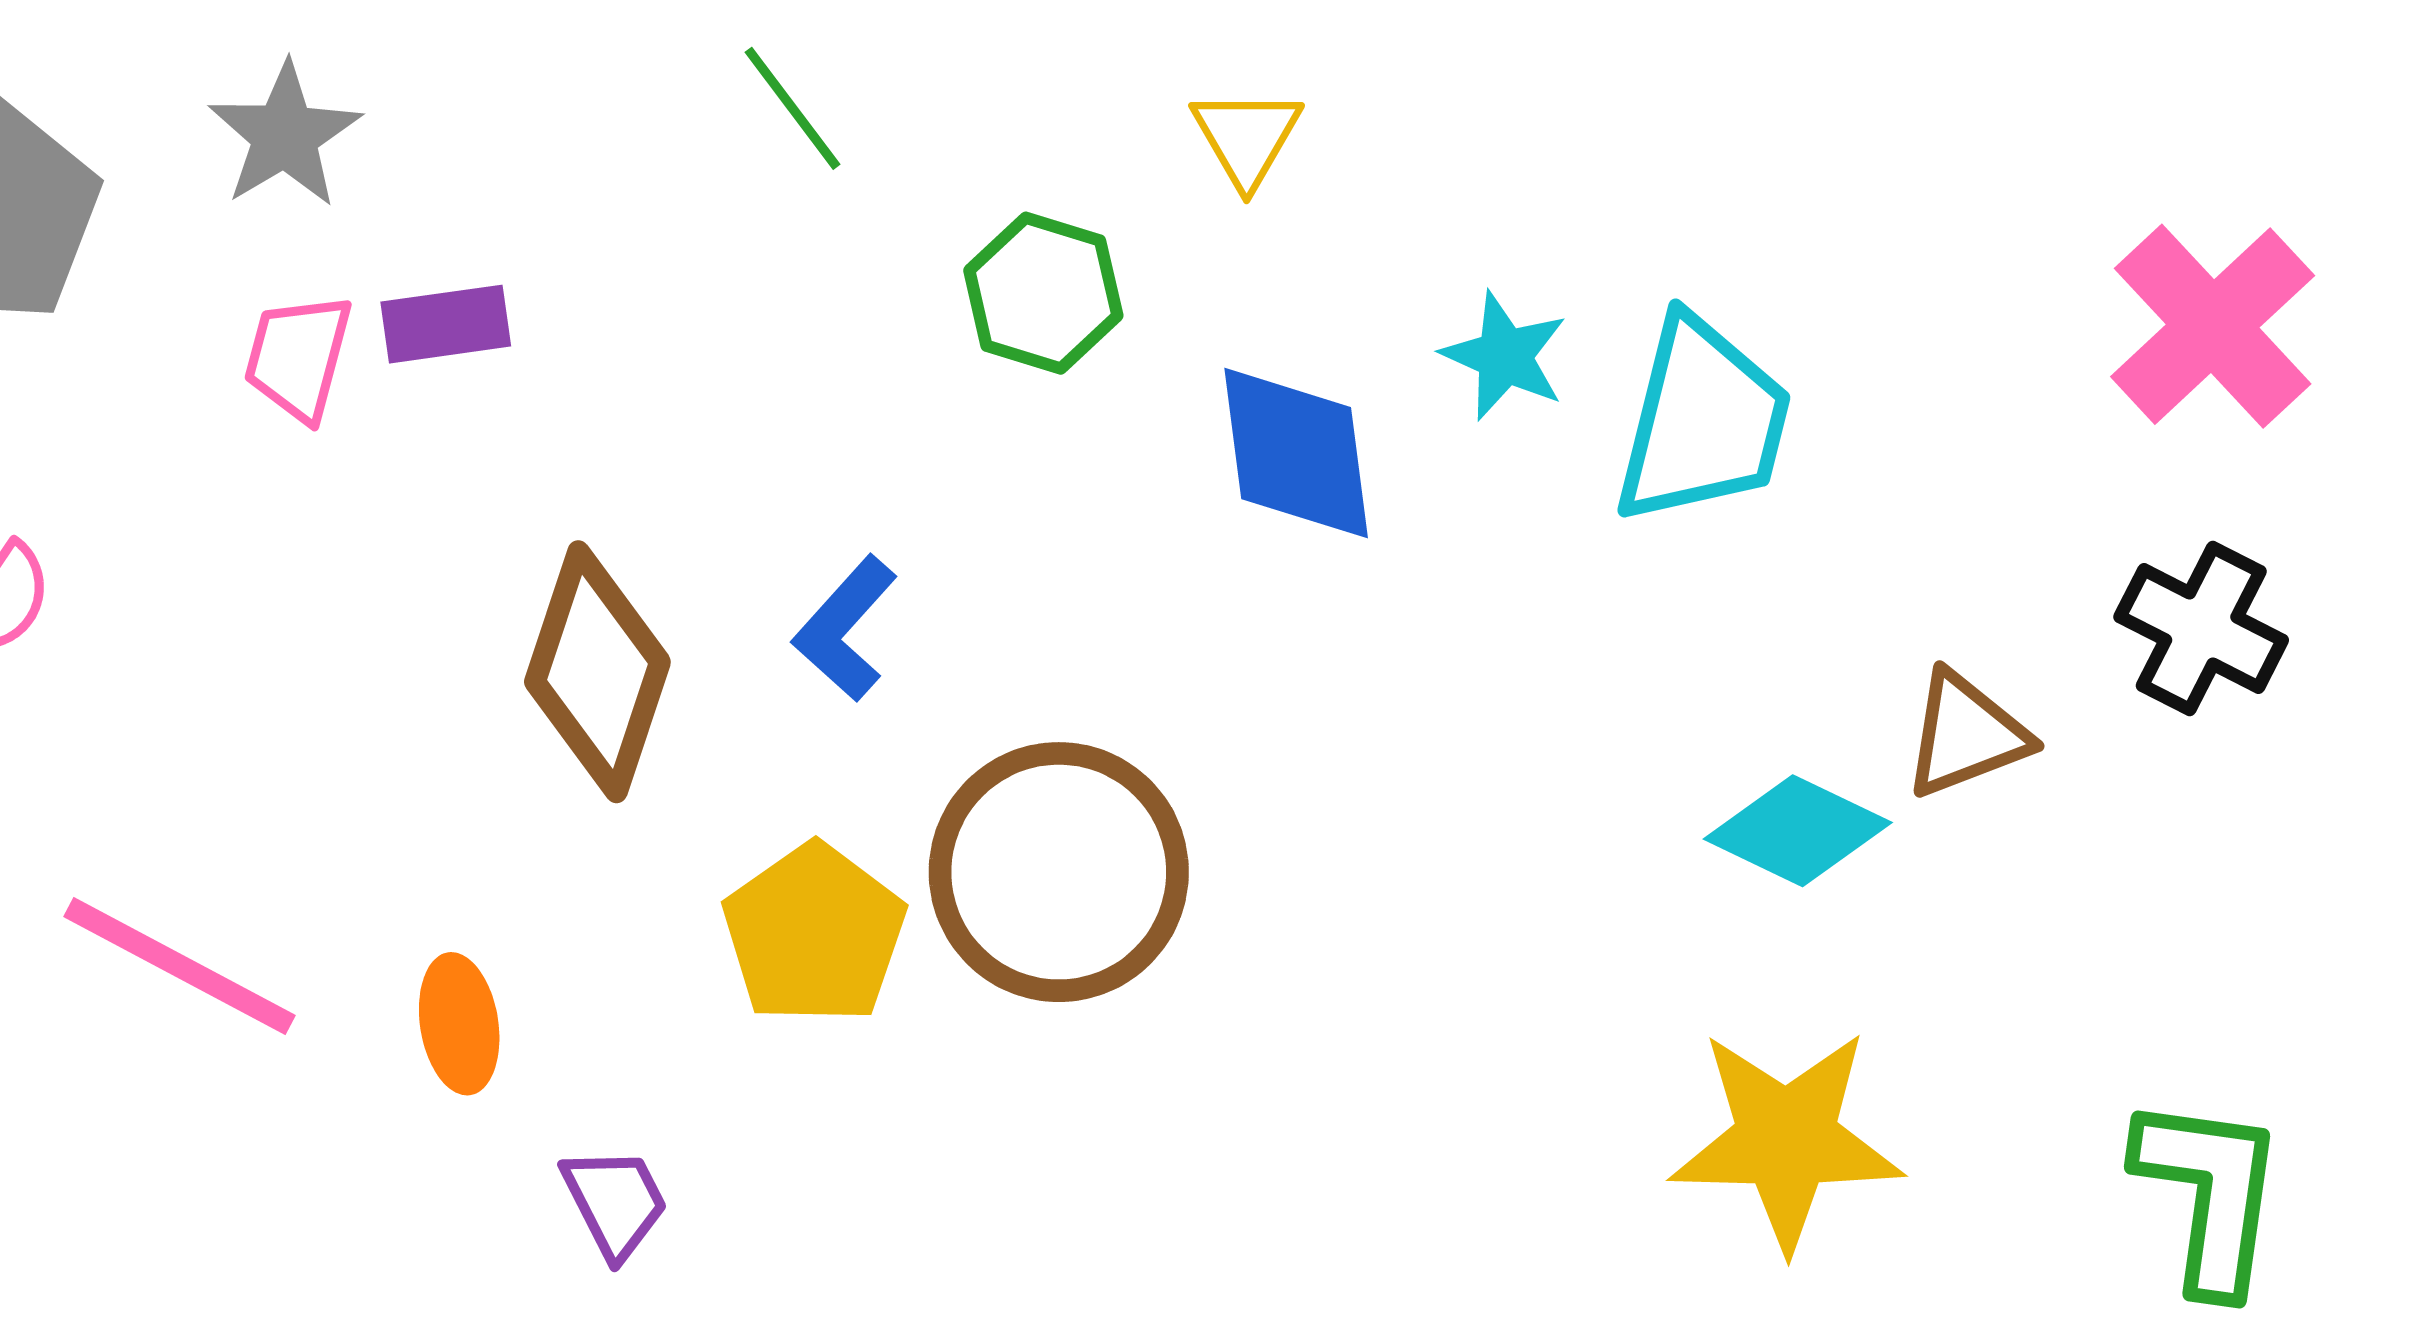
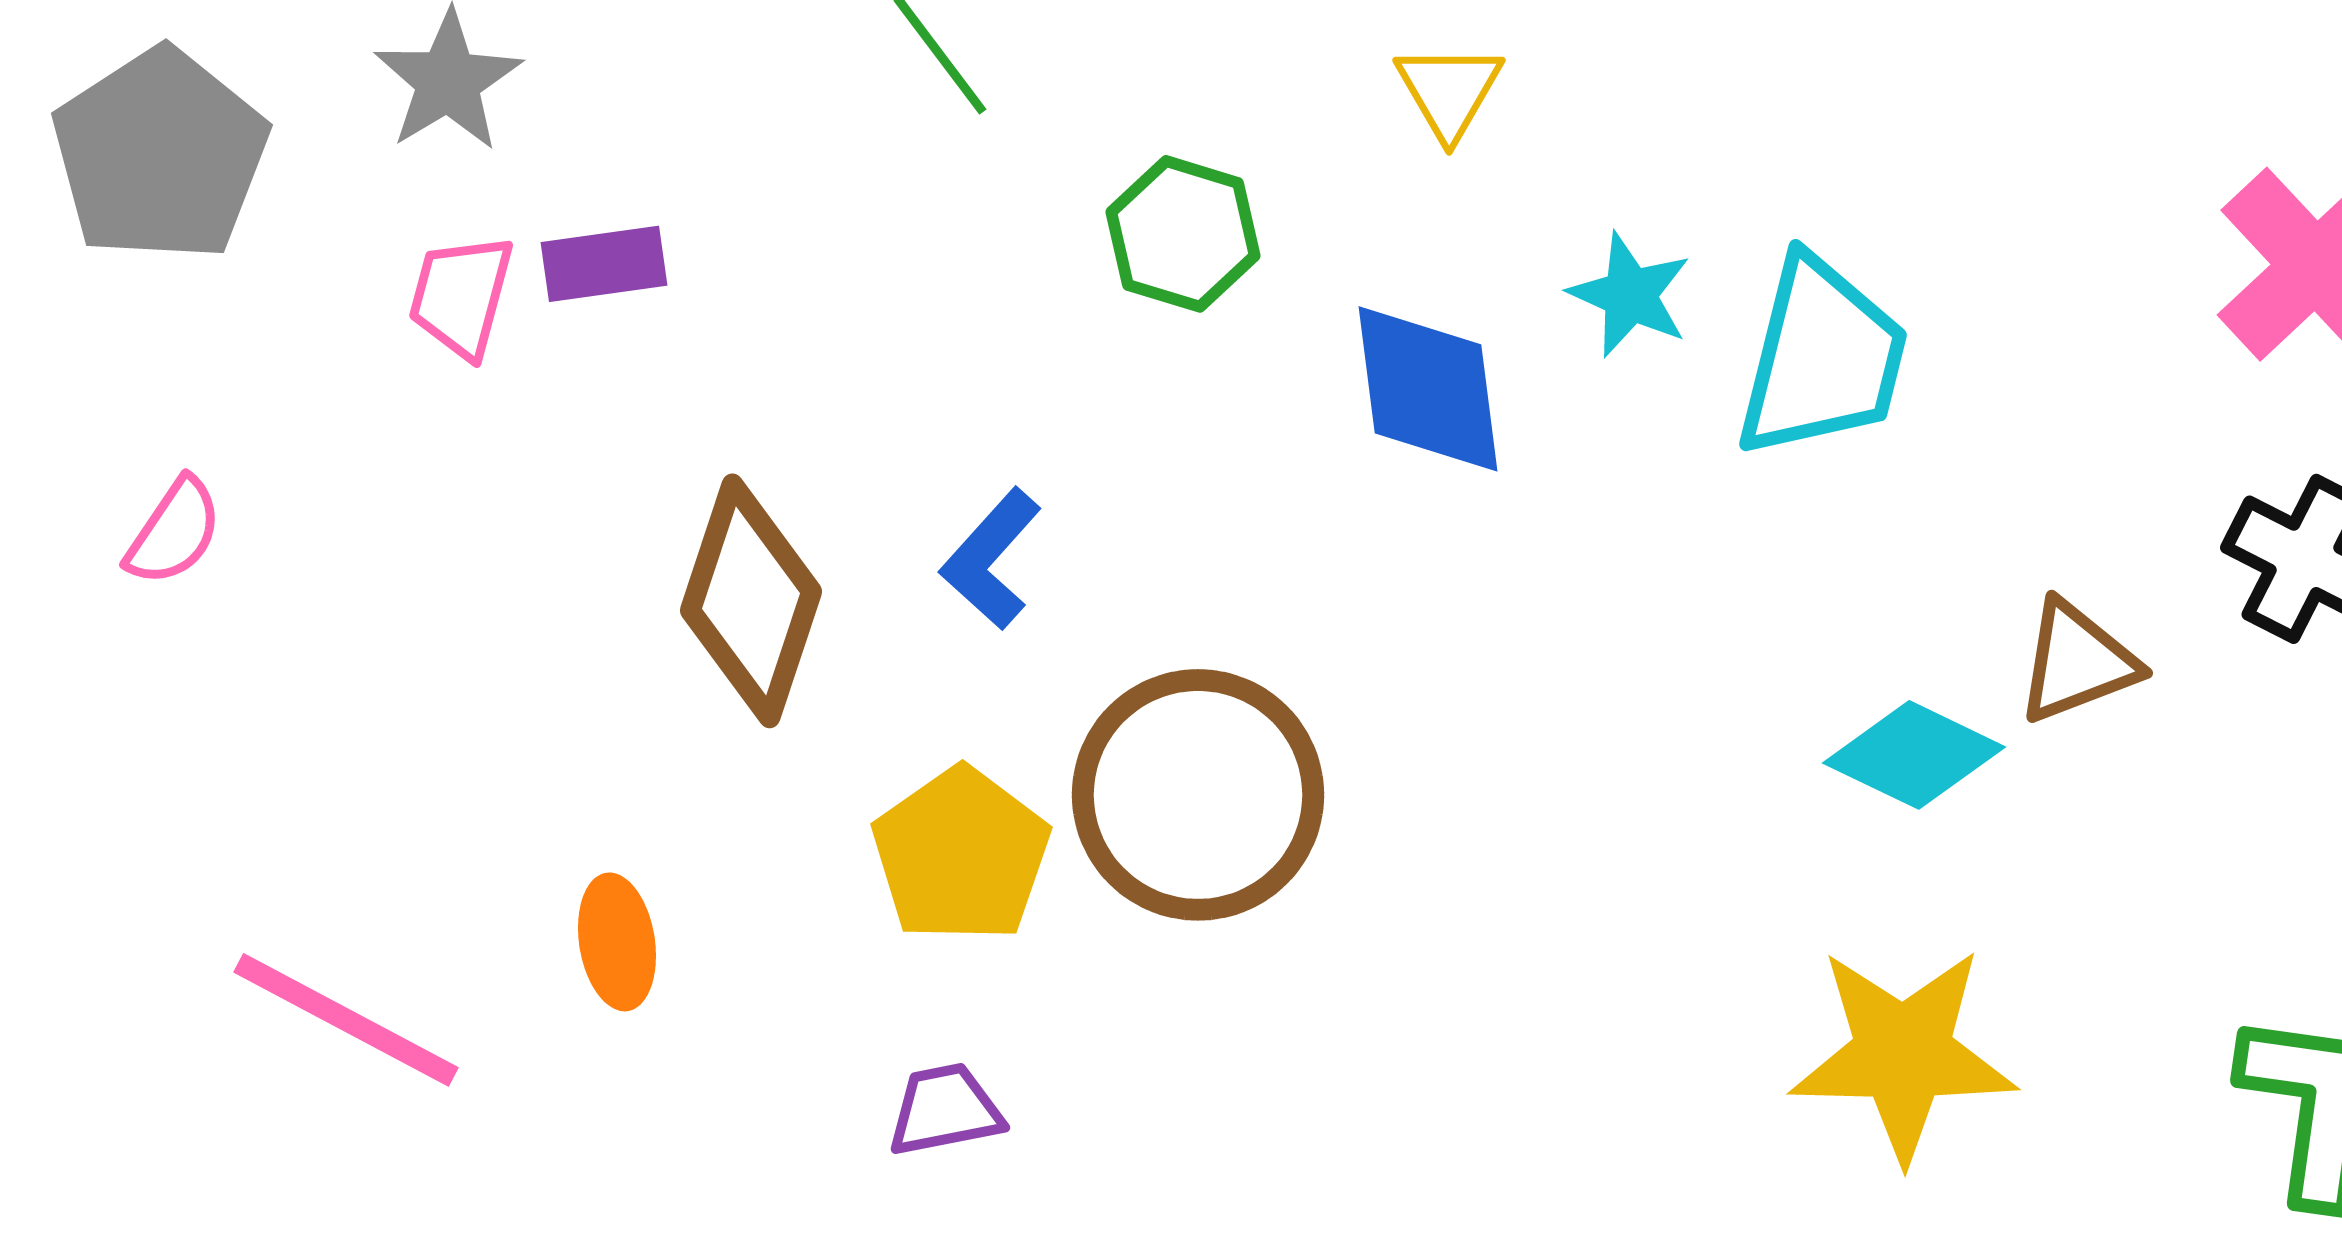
yellow triangle: (1247, 137) -> (1449, 91), moved
pink line: (179, 966) -> (346, 1020), moved
purple trapezoid: (615, 1202) -> (945, 1110), moved, turned -74

